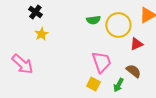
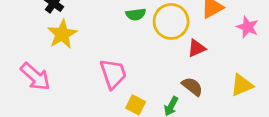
yellow star: (41, 34) -> (62, 34), size x1.5
pink trapezoid: (101, 62) -> (113, 74), moved

